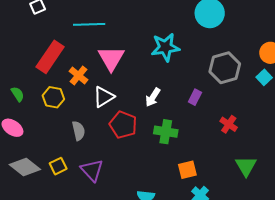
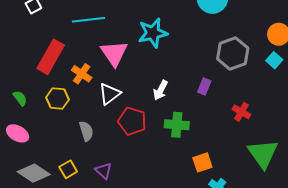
cyan star: (165, 47) -> (153, 33), moved
green triangle: (246, 166) -> (263, 154), size x1.4
purple triangle: (92, 170) -> (104, 171), size x0.7

